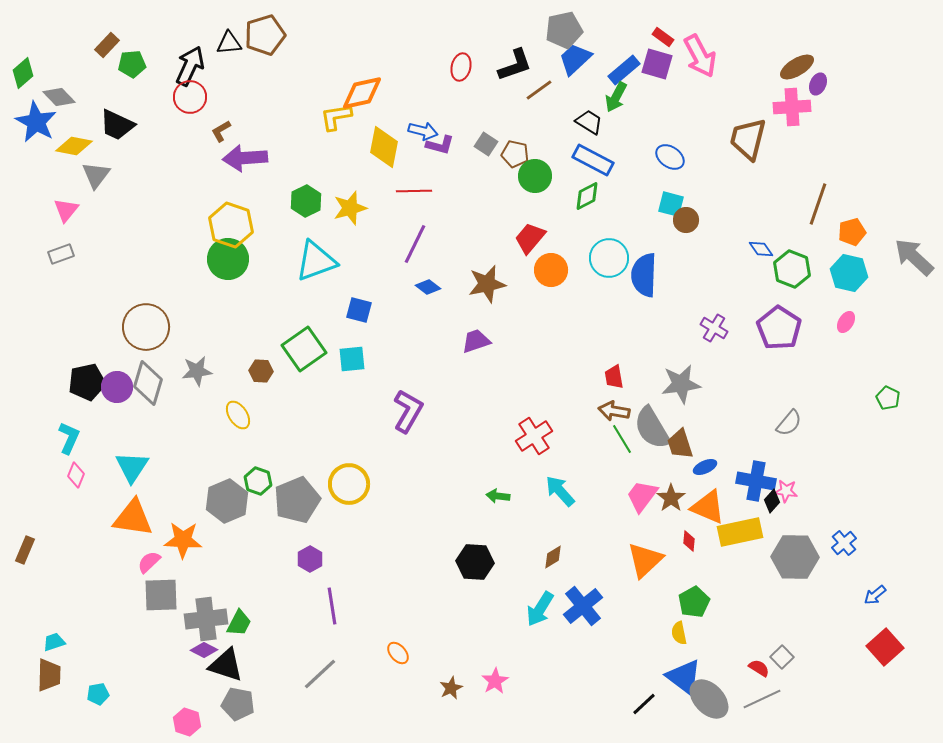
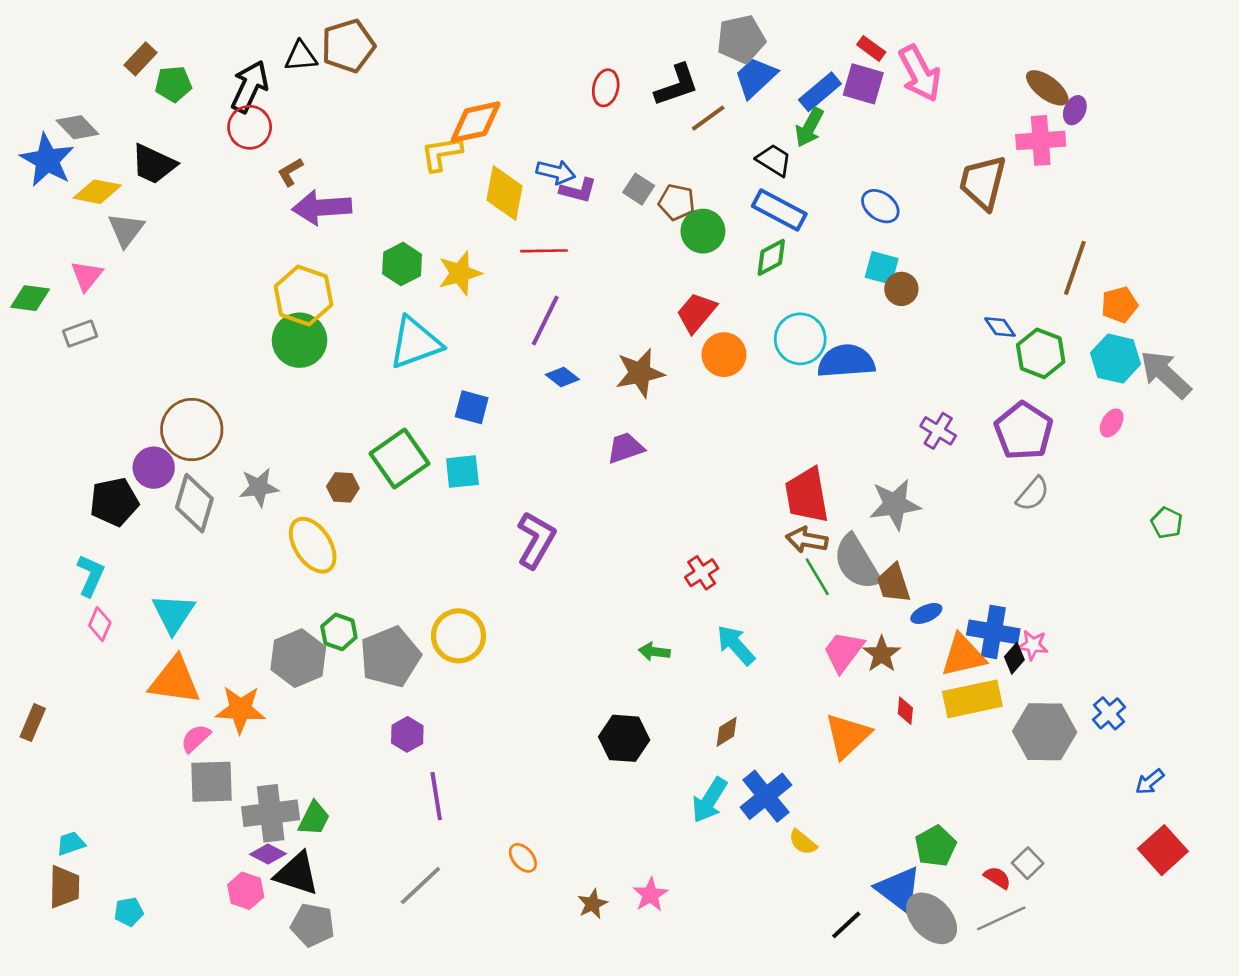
brown ellipse: (797, 67) -> (1047, 88), turned 68
green diamond: (23, 73) -> (30, 298), moved, turned 48
gray arrow: (914, 257) -> (1166, 374), moved
blue semicircle: (644, 275) -> (846, 361), turned 84
red trapezoid: (614, 377) -> (807, 495), size x1.8
purple circle: (117, 387) -> (154, 468), moved
yellow ellipse: (238, 415) -> (313, 545), size x1.5
gray semicircle: (789, 423) -> (1033, 494), moved
red cross: (534, 436) -> (702, 573), size x0.7
orange triangle: (708, 507) -> (963, 656), moved, turned -36
green pentagon: (694, 602) -> (936, 846), moved
yellow semicircle: (679, 633) -> (803, 842), moved, turned -40
pink hexagon: (187, 722) -> (246, 891), moved

